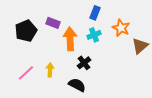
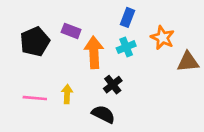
brown triangle: (140, 46) -> (188, 62), turned 36
pink line: (26, 73) -> (35, 98), turned 48

